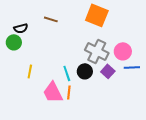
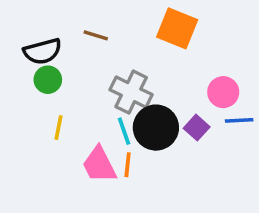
black semicircle: (21, 28) -> (43, 51), size x1.5
green circle: (14, 42) -> (48, 80), moved
gray cross: (97, 51) -> (131, 92), moved
black circle: (85, 71) -> (156, 128), size x1.6

